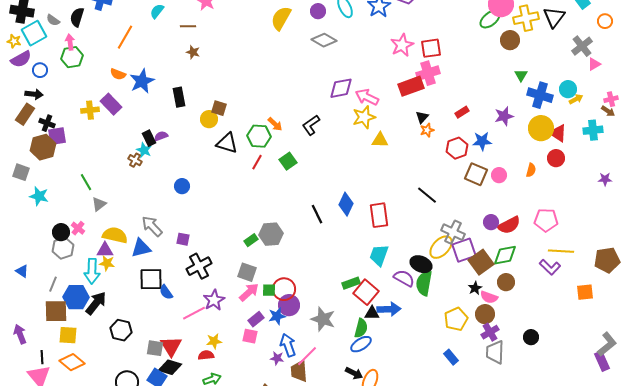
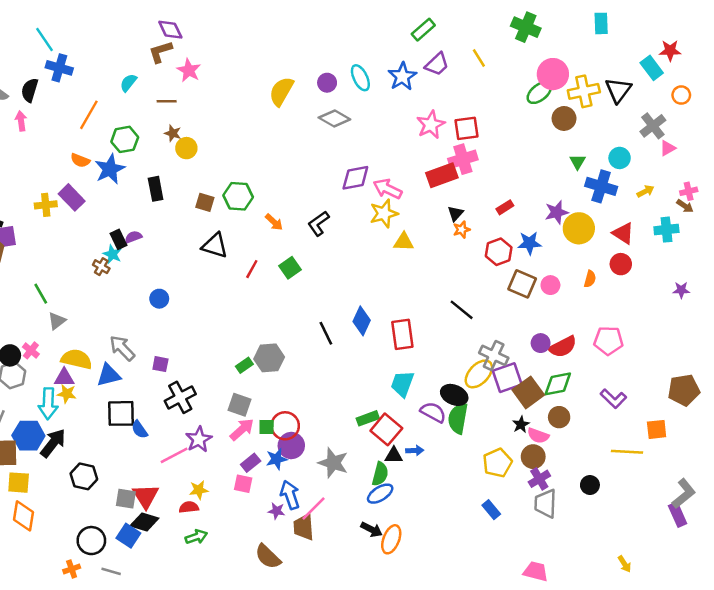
green hexagon: (72, 57) -> (125, 139), moved
cyan circle: (568, 89) -> (620, 158), moved
yellow circle: (209, 119) -> (186, 148), moved
yellow circle: (541, 128) -> (579, 228), moved
green hexagon: (259, 136) -> (238, 196), moved
yellow line: (561, 251) -> (627, 452), moved
blue arrow: (389, 309) -> (415, 450), size x0.6
orange diamond: (72, 362) -> (23, 516), turned 60

